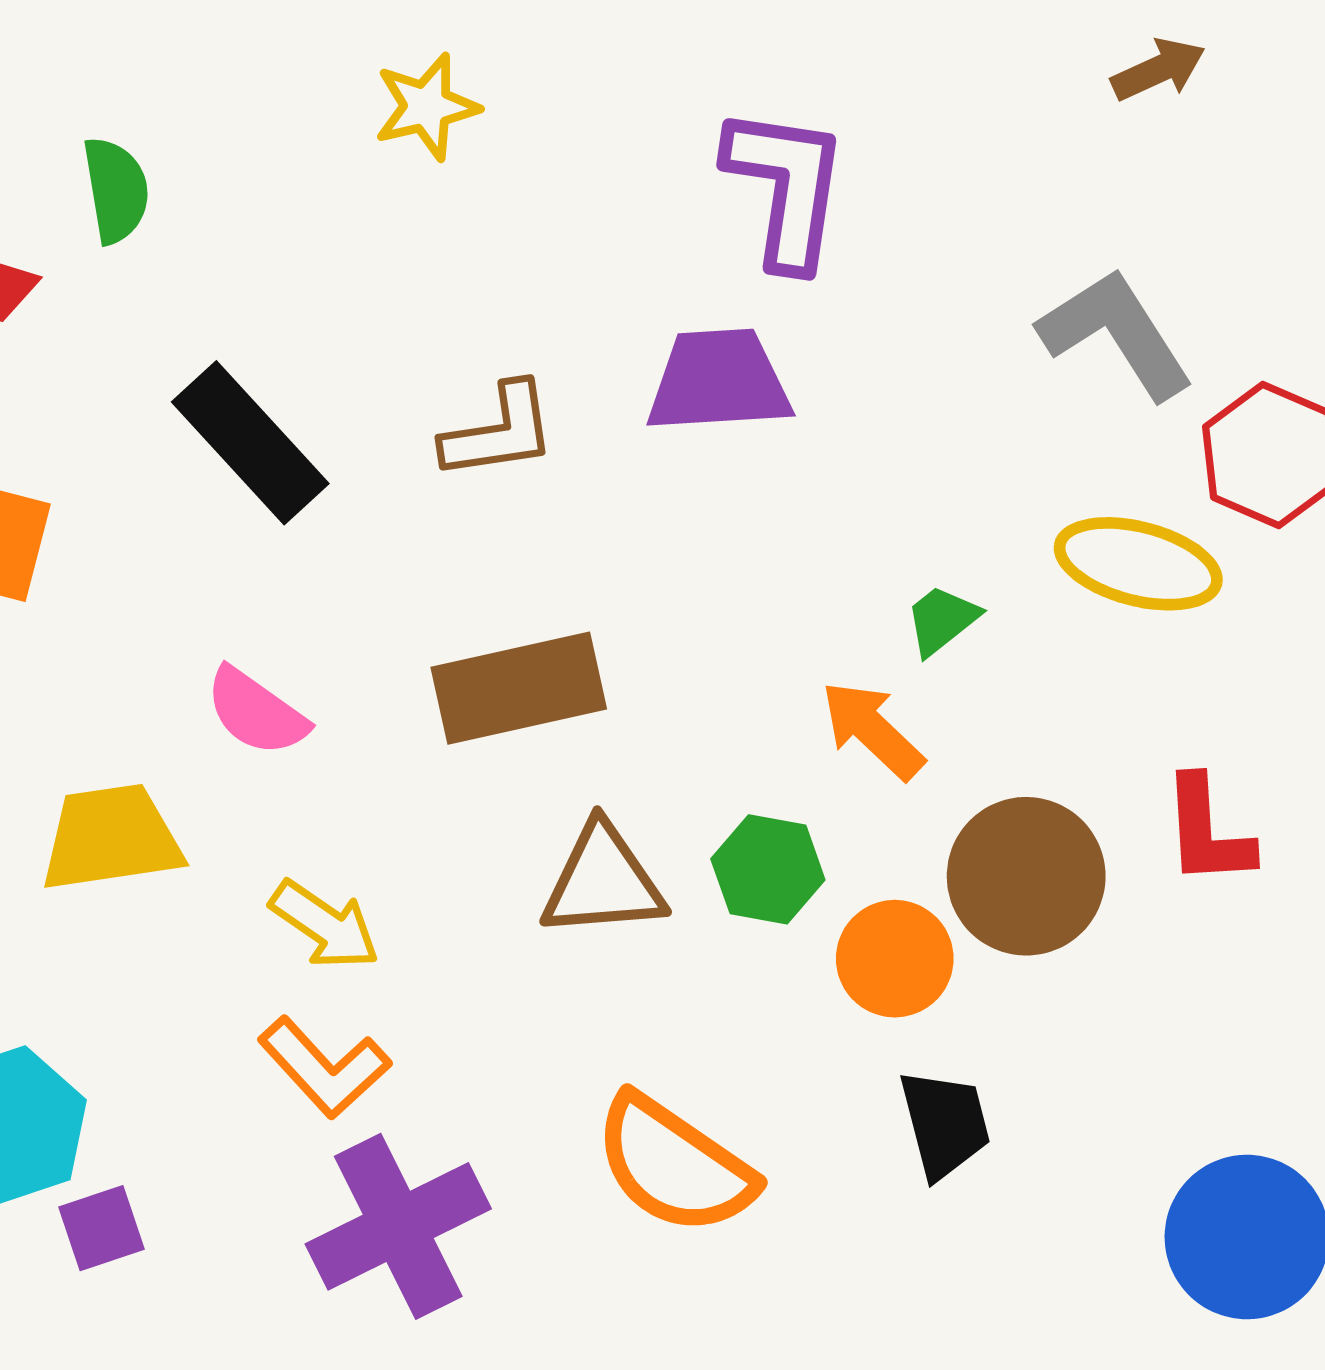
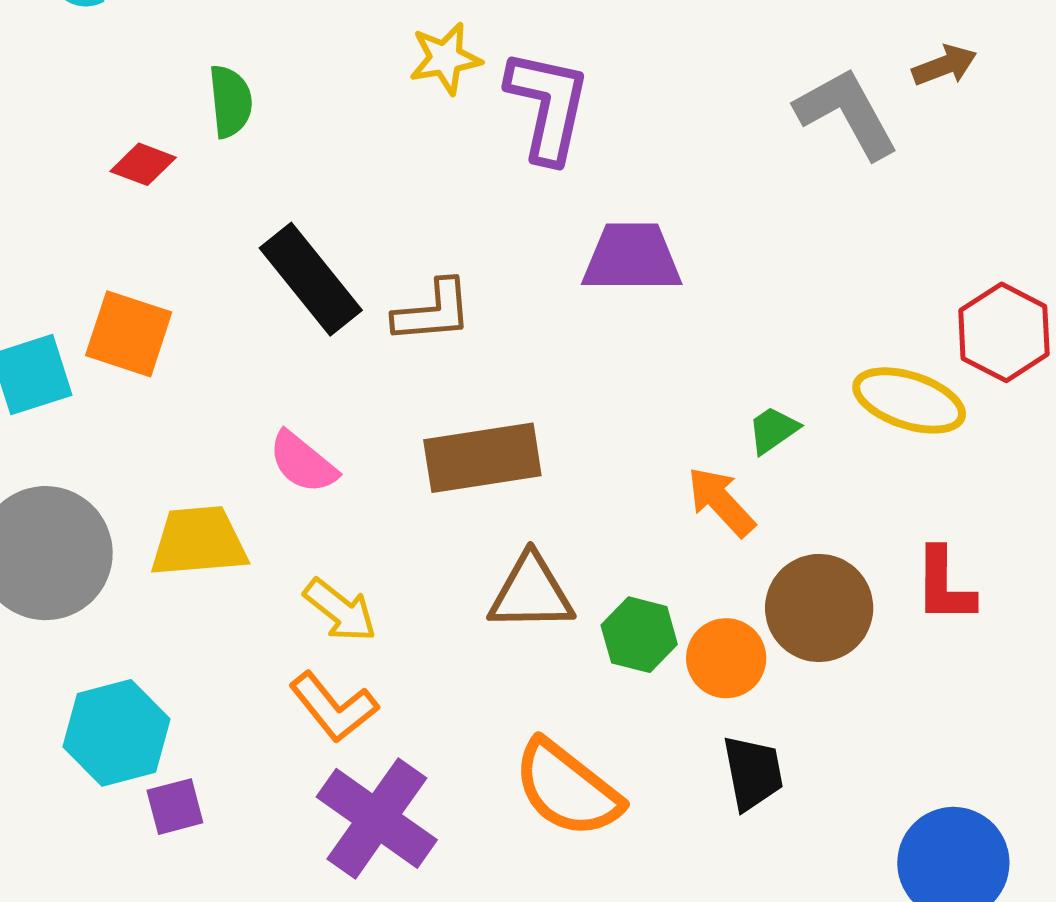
purple L-shape: (786, 187) -> (548, 106), moved
gray L-shape: (1116, 334) -> (847, 113), moved
brown L-shape: (499, 432) -> (433, 312), moved
green hexagon: (768, 869) -> (639, 635), moved
purple cross: (398, 1226) -> (377, 818), turned -32

